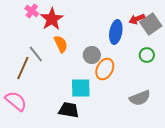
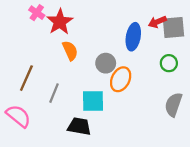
gray square: (151, 24) -> (173, 28), turned 30
gray line: (36, 54) -> (54, 93), moved, turned 60
gray semicircle: (140, 98) -> (173, 105), moved, turned 130

